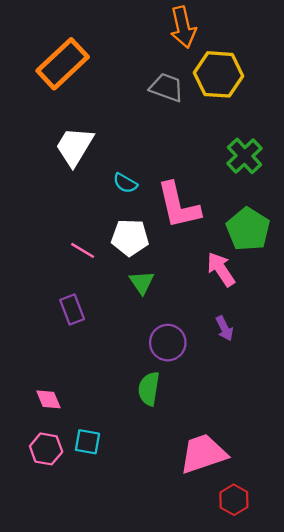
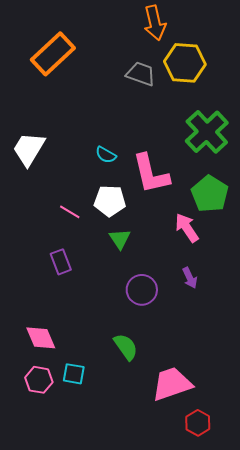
white trapezoid: (74, 146) -> (29, 149), moved
green cross: (245, 156) -> (207, 132), size x1.4
green semicircle: (149, 389) -> (126, 347), moved, turned 136
pink diamond: (48, 399) -> (41, 338), size x1.4

